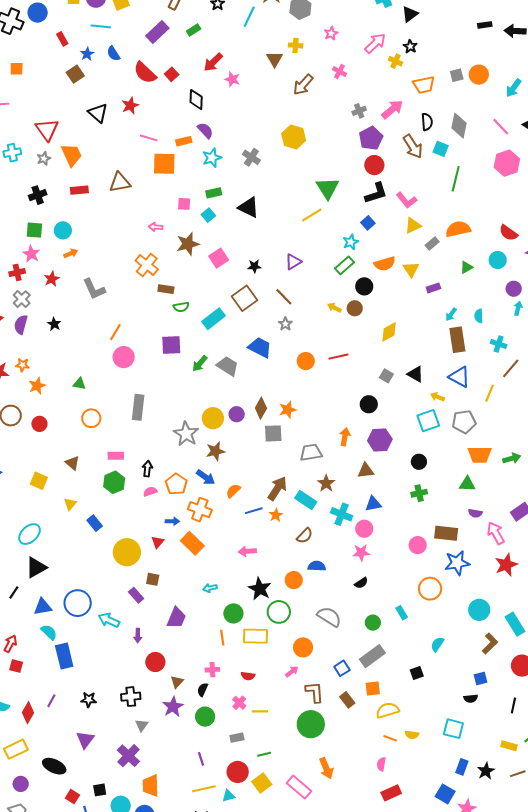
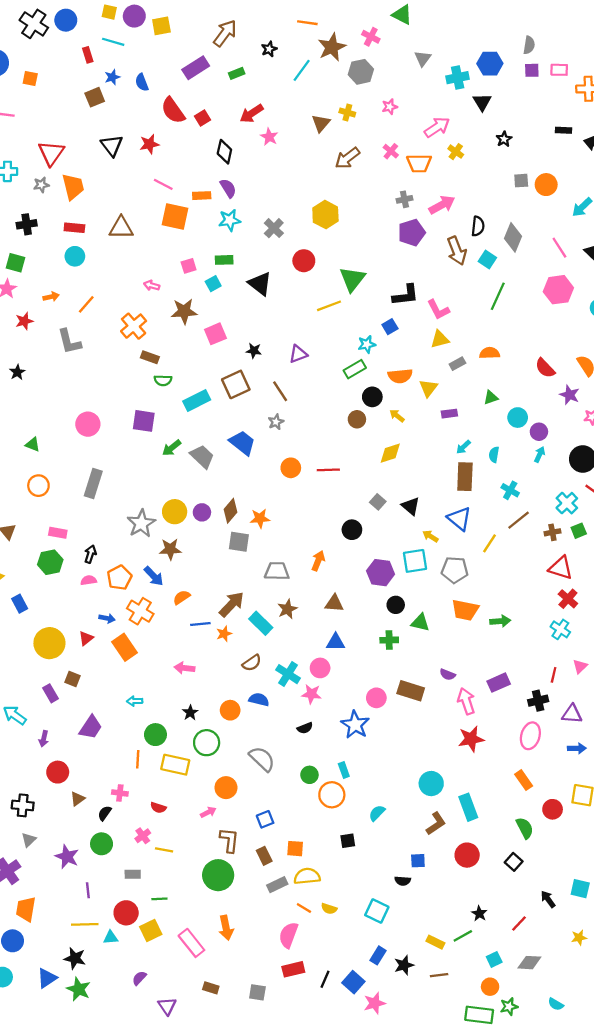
black triangle: (410, 14) -> (482, 102), turned -36
cyan line: (101, 26) -> (113, 42), moved
black star: (410, 46) -> (504, 139), moved
orange trapezoid: (424, 85) -> (419, 163), moved
red circle: (374, 165) -> (304, 261), moved
pink square: (184, 204) -> (189, 266), turned -32
orange semicircle: (458, 229) -> (490, 353), size x0.7
cyan circle: (63, 230) -> (75, 256), moved
cyan circle: (498, 260) -> (518, 418), moved
yellow arrow: (334, 308) -> (397, 416), moved
orange line: (115, 332) -> (86, 304), moved
purple hexagon: (380, 440) -> (381, 573), moved
green triangle: (467, 484) -> (420, 623), moved
cyan cross: (342, 514) -> (288, 674), moved
blue star: (457, 563) -> (355, 725), moved, turned 30
black star: (260, 589) -> (190, 713), size x0.6
orange circle: (430, 589) -> (332, 795), moved
gray rectangle: (372, 656) -> (277, 885), moved, size x0.7
black line: (513, 706) -> (325, 979), moved
purple star: (173, 707) -> (67, 857), moved, turned -30
pink semicircle: (381, 764) -> (288, 935), size x1.6

